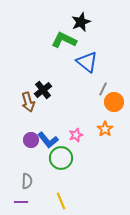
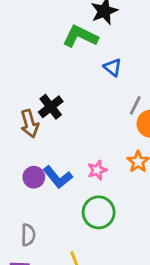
blue triangle: (87, 62) -> (113, 67), size x0.6
green circle: (61, 158) -> (99, 212), moved

